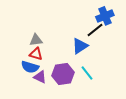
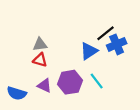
blue cross: (105, 16) -> (117, 44), moved
blue semicircle: (30, 67) -> (17, 93), moved

